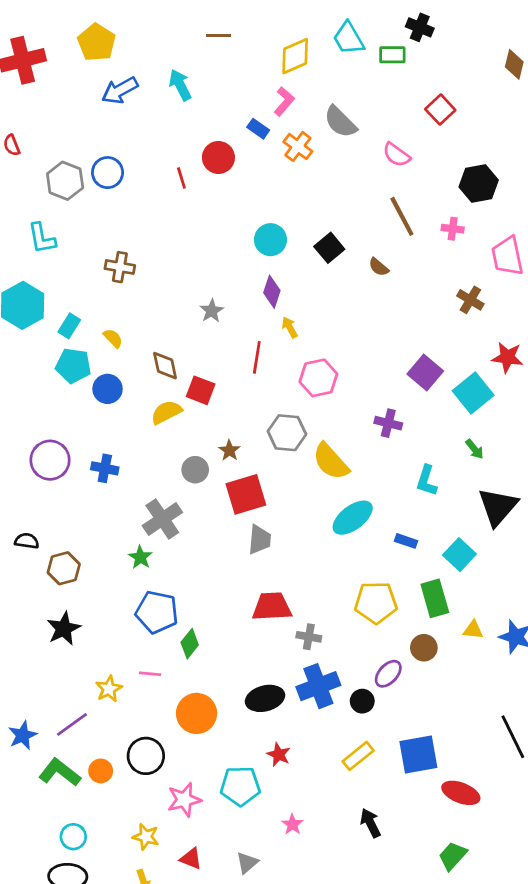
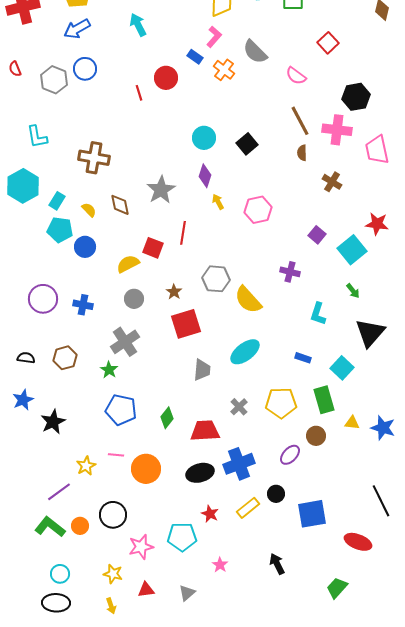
blue arrow: (120, 90) -> (77, 29), moved
blue circle: (108, 173) -> (85, 69), moved
gray hexagon: (65, 181) -> (54, 80), moved
pink cross: (453, 229) -> (337, 130), size x1.8
brown cross: (120, 267) -> (94, 158), size x1.4
brown semicircle: (379, 267) -> (302, 153), moved, turned 49
brown cross: (470, 300) -> (332, 182), moved
gray star: (212, 311) -> (161, 190), size x1.6
red line: (257, 357) -> (183, 233), moved
brown diamond: (165, 366) -> (120, 205), moved
purple square: (425, 372) -> (317, 235), size x0.7
pink hexagon: (318, 378) -> (258, 210), moved
gray circle: (195, 470) -> (134, 299), moved
cyan ellipse: (353, 518) -> (245, 352), moved
gray trapezoid: (260, 540) -> (202, 370), moved
brown hexagon: (64, 568) -> (65, 358), moved
red trapezoid: (272, 607) -> (205, 431), moved
gray cross: (309, 637) -> (239, 407), moved, turned 36
green diamond: (190, 644) -> (167, 418), moved
black circle: (362, 701) -> (276, 494), moved
orange circle: (197, 713) -> (146, 469), moved
blue star: (23, 735) -> (23, 400), moved
yellow rectangle: (358, 756) -> (248, 508), moved
red ellipse: (461, 793) -> (358, 542), moved
red triangle: (191, 859) -> (146, 590), turned -30

